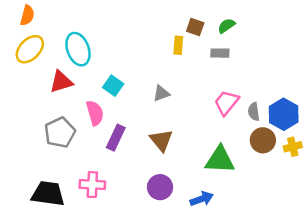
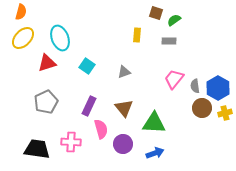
brown square: (195, 27) -> (156, 13), moved
pink semicircle: (95, 113) -> (101, 129), moved
green triangle: (220, 160) -> (154, 123), moved

